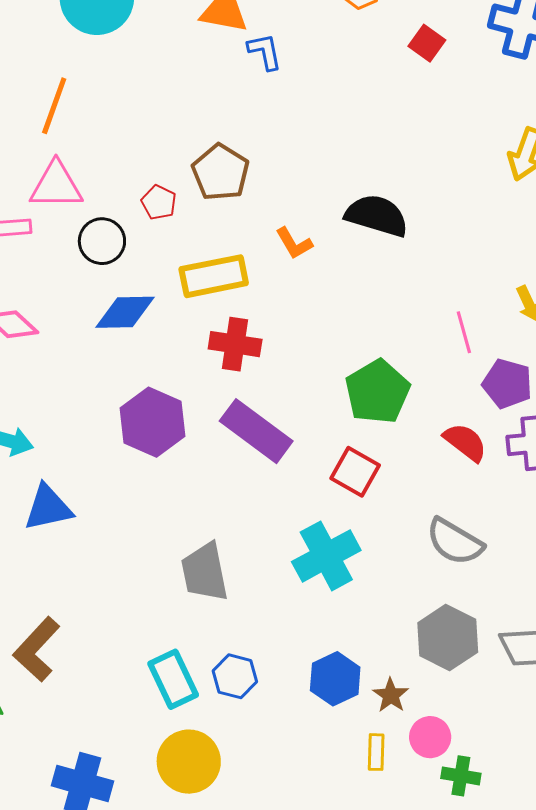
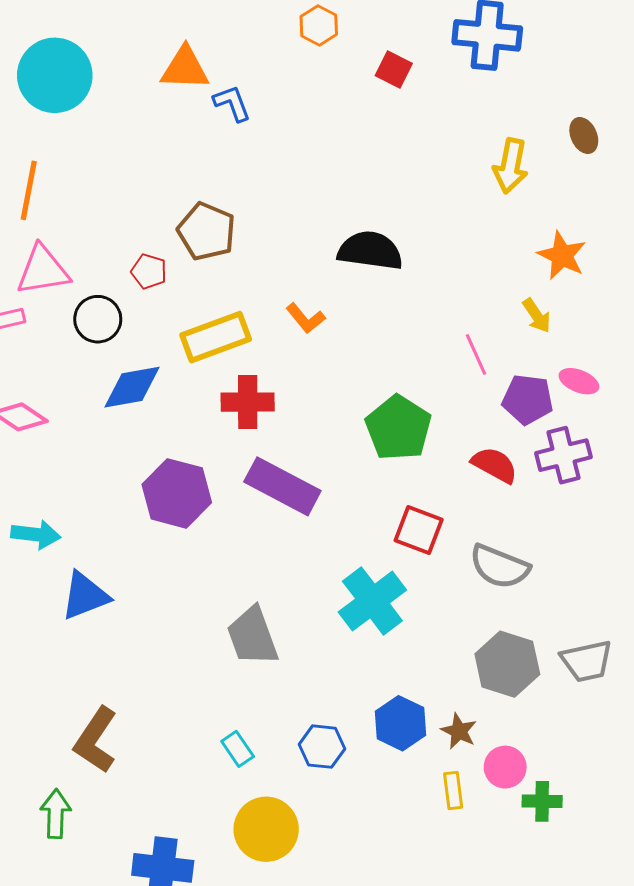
orange L-shape: (294, 243) -> (306, 318), moved
red square: (355, 472) -> (419, 530), moved
blue hexagon: (235, 676) -> (322, 747), moved
cyan rectangle: (173, 679) -> (238, 749), size x0.6

